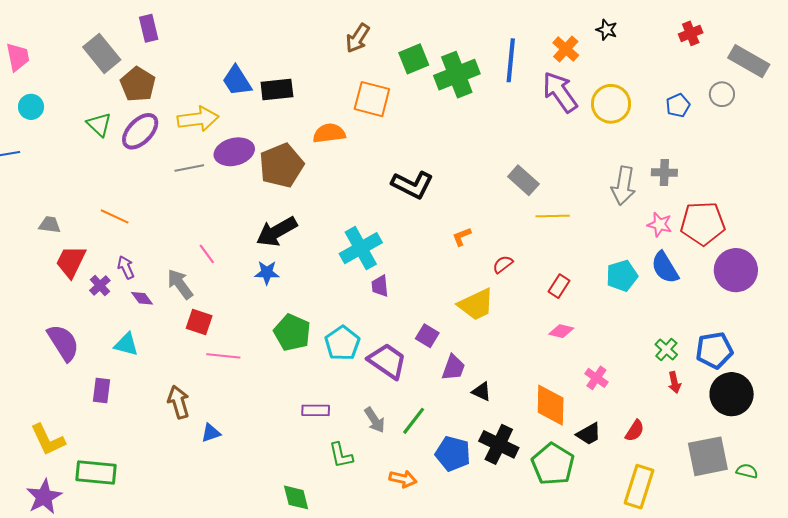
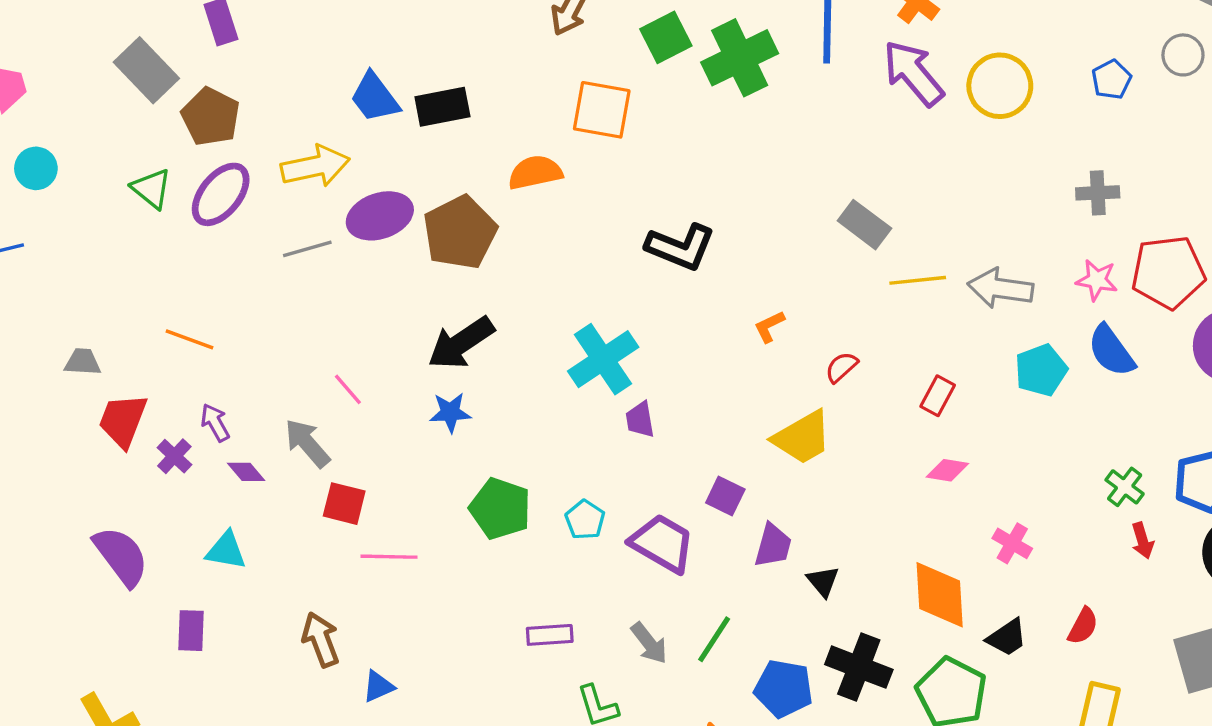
gray arrow: (623, 186) -> (1000, 288), moved, turned 93
cyan pentagon: (342, 343) -> (585, 520), size x0.7
black triangle: (482, 391) -> (823, 581), turned 30

